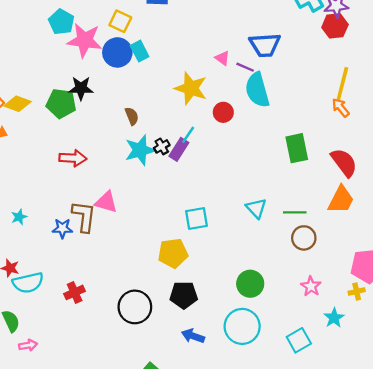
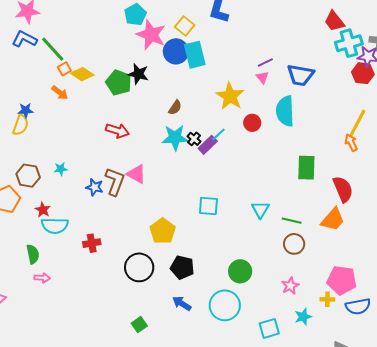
cyan rectangle: (140, 51) -> (195, 55), size x1.5
purple line: (245, 67) -> (265, 63), moved, turned -63
brown semicircle: (132, 116) -> (175, 108), turned 42
black cross: (162, 146) -> (194, 139), turned -32
yellow pentagon: (173, 253) -> (163, 231), moved, turned 30

